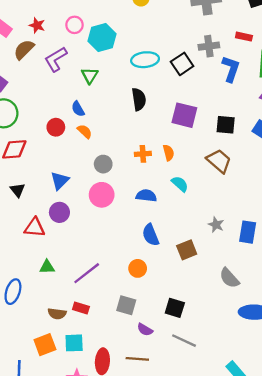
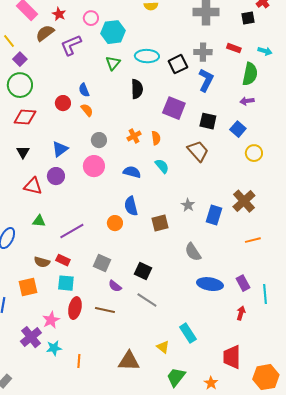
blue L-shape: (231, 69) -> (206, 80), moved
green triangle: (90, 76) -> (113, 63), moved
orange cross: (143, 154) -> (134, 136), turned -32
orange circle: (138, 268) -> (115, 223), moved
cyan square: (74, 343) -> (66, 283), moved

